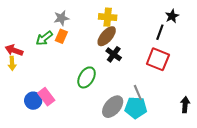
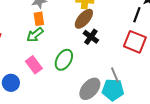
orange rectangle: (61, 36) -> (39, 19), turned -32
green arrow: (44, 38) -> (35, 35), moved
pink rectangle: (46, 97) -> (34, 65), moved

